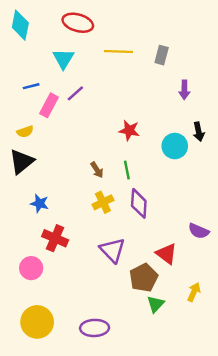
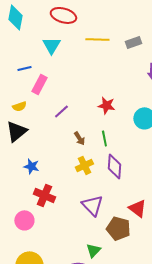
gray rectangle: (162, 55) -> (133, 42), turned 56
purple line: (75, 93) -> (61, 111), moved
brown pentagon: (144, 278) -> (118, 228), turned -30
green triangle: (156, 304) -> (93, 250), moved

